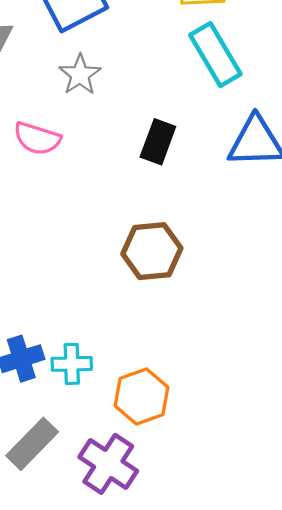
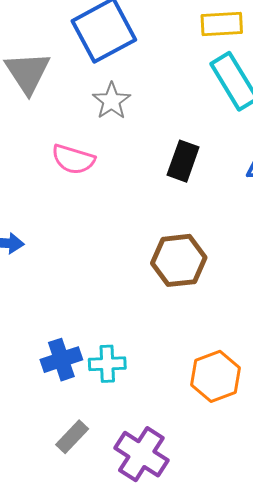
orange hexagon: (142, 396) -> (216, 376), moved
gray rectangle: (32, 444) -> (72, 437), size x0.7

